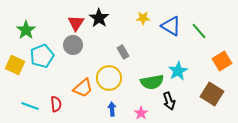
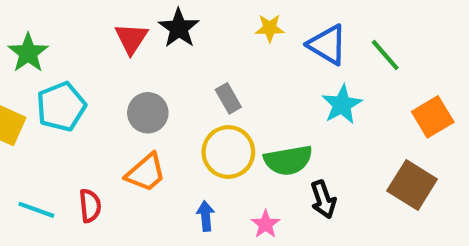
gray circle: (73, 45) -> (148, 113), moved
cyan star: (178, 71) -> (342, 105), moved
yellow circle: (109, 78) -> (228, 152), moved

